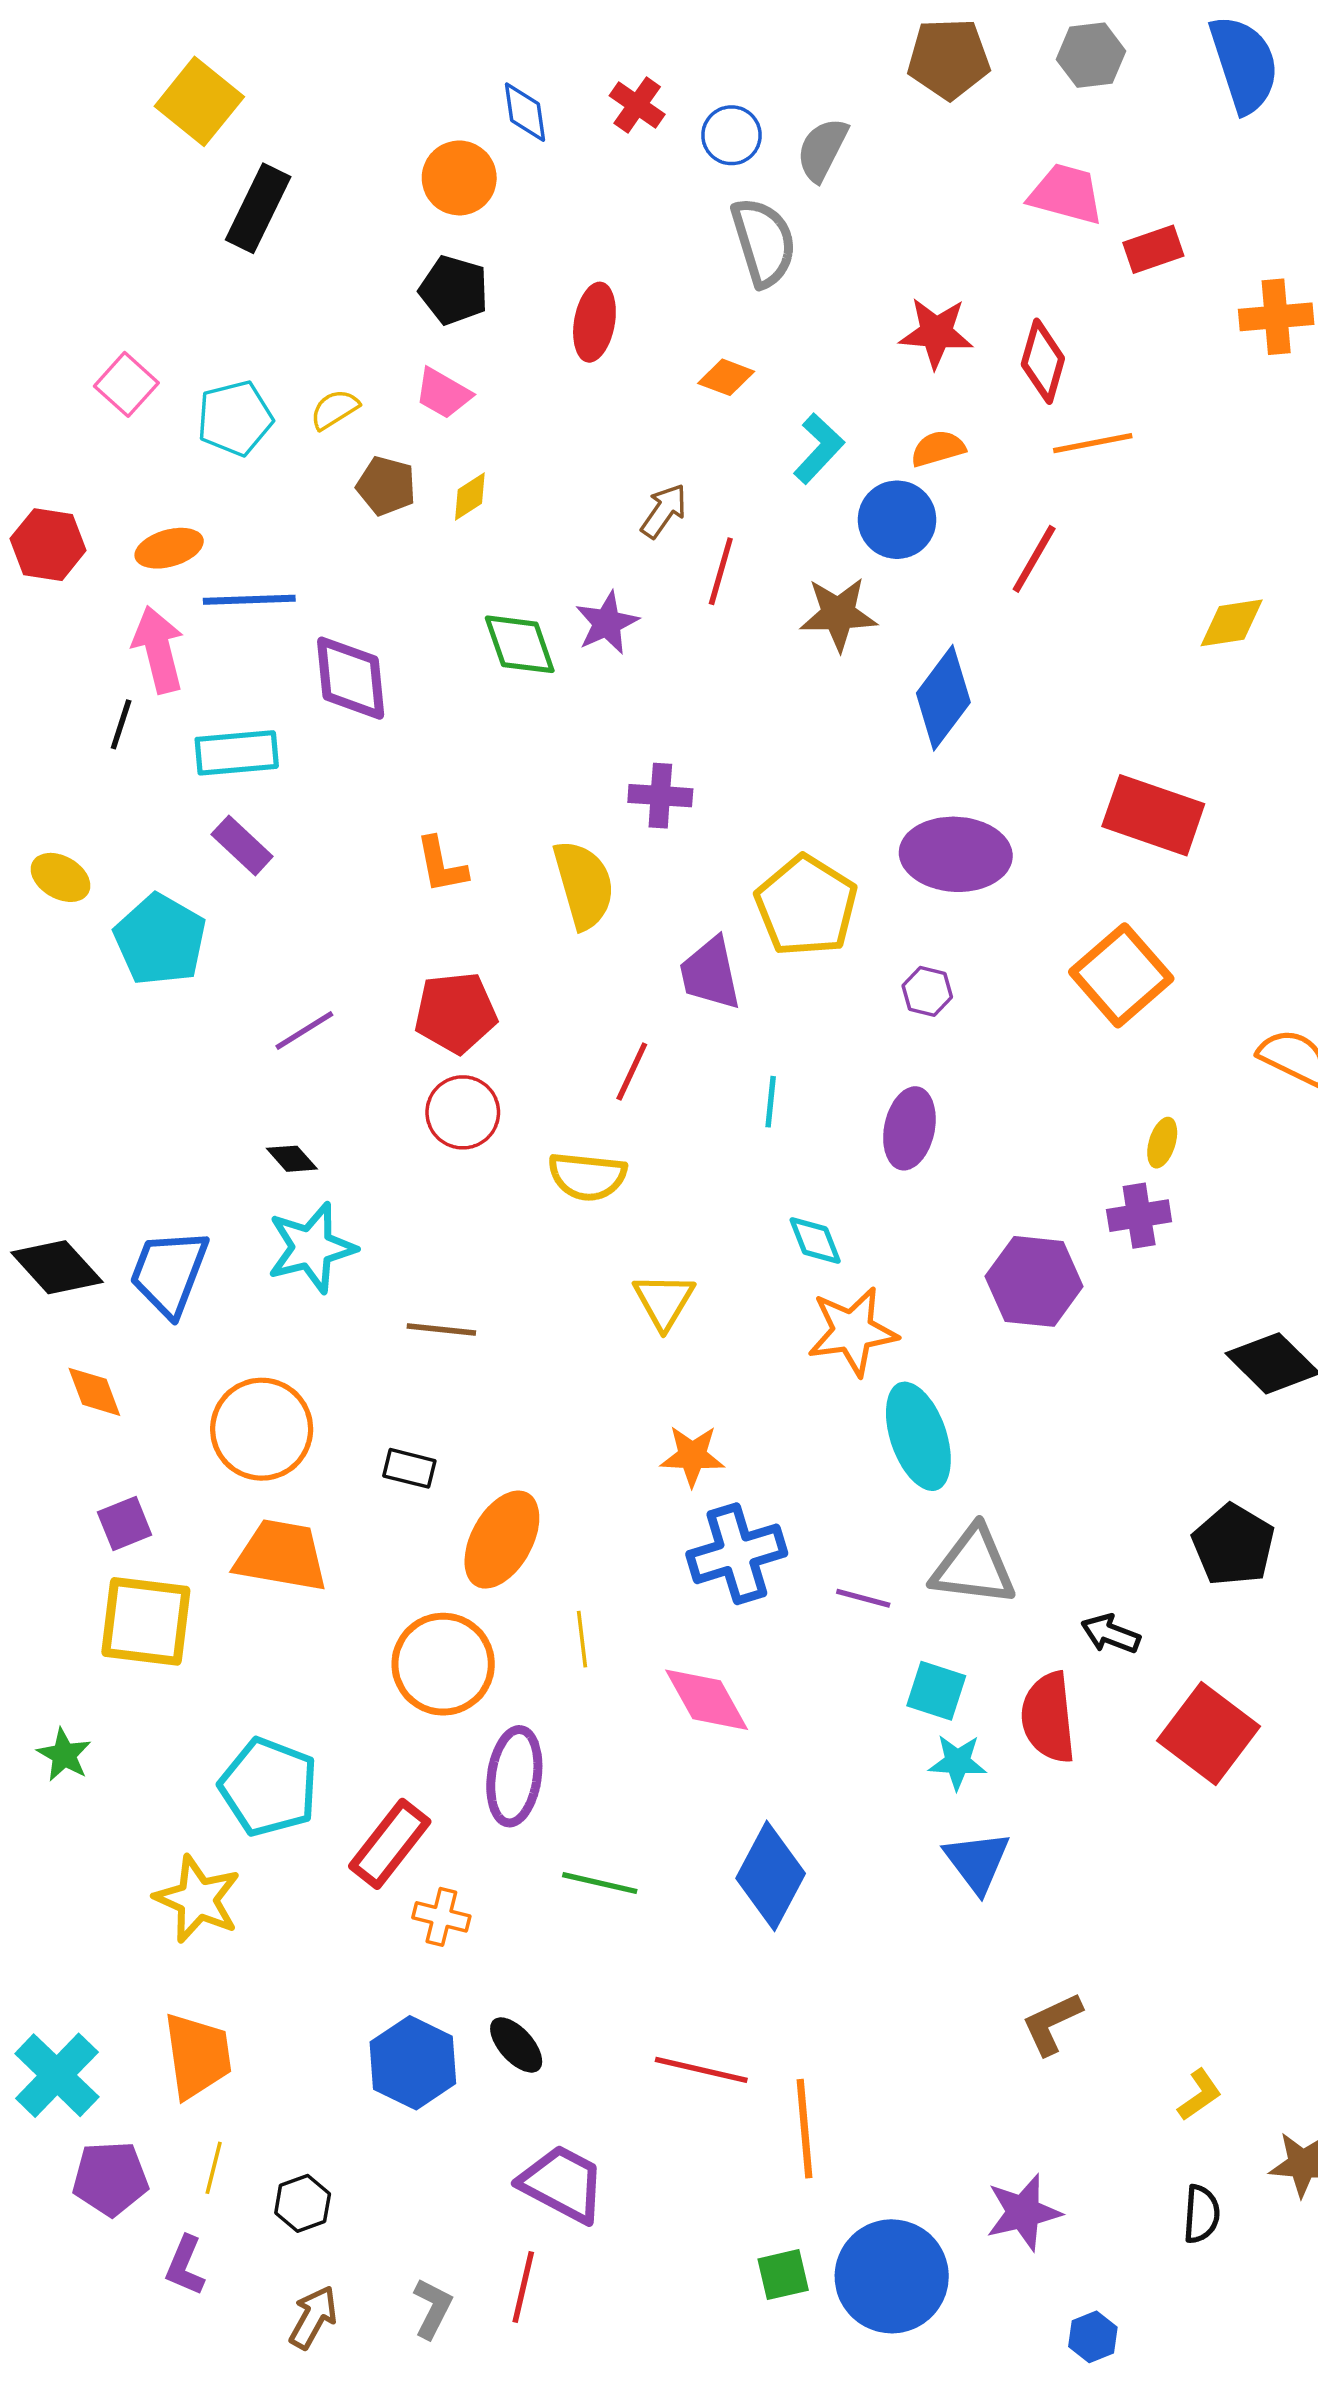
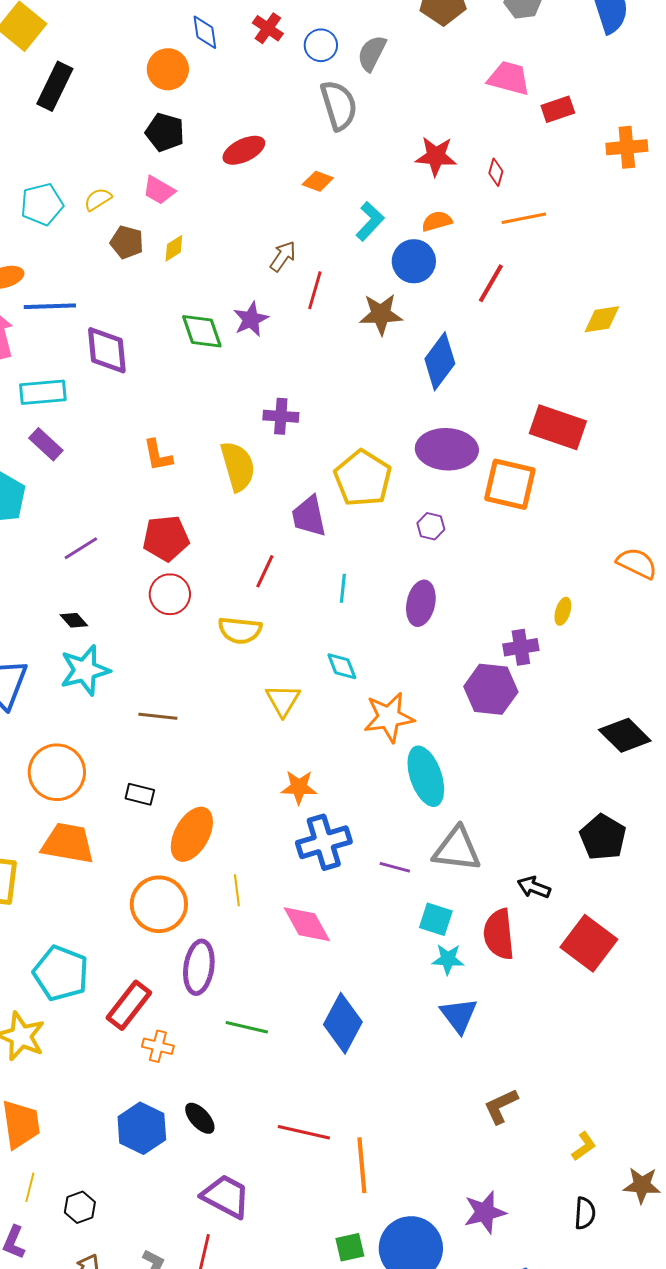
red ellipse: (594, 322) -> (244, 150), turned 54
red diamond: (1043, 361) -> (496, 172), size x0.6
orange square: (1121, 975) -> (510, 484), moved, turned -36
purple cross: (1139, 1216) -> (521, 647), moved
cyan diamond: (815, 1241) -> (342, 666), moved

